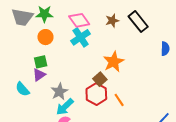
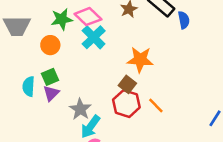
green star: (44, 14) -> (62, 19), moved
blue semicircle: (165, 49) -> (184, 20), moved
orange star: (114, 62) -> (140, 60), turned -30
cyan semicircle: (22, 89) -> (29, 86), moved, turned 56

